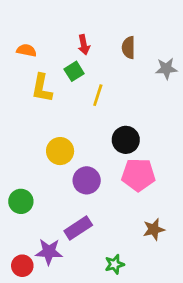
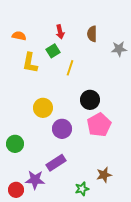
pink pentagon: (138, 175) -> (99, 125), turned -30
brown star: (154, 229) -> (104, 175), moved

